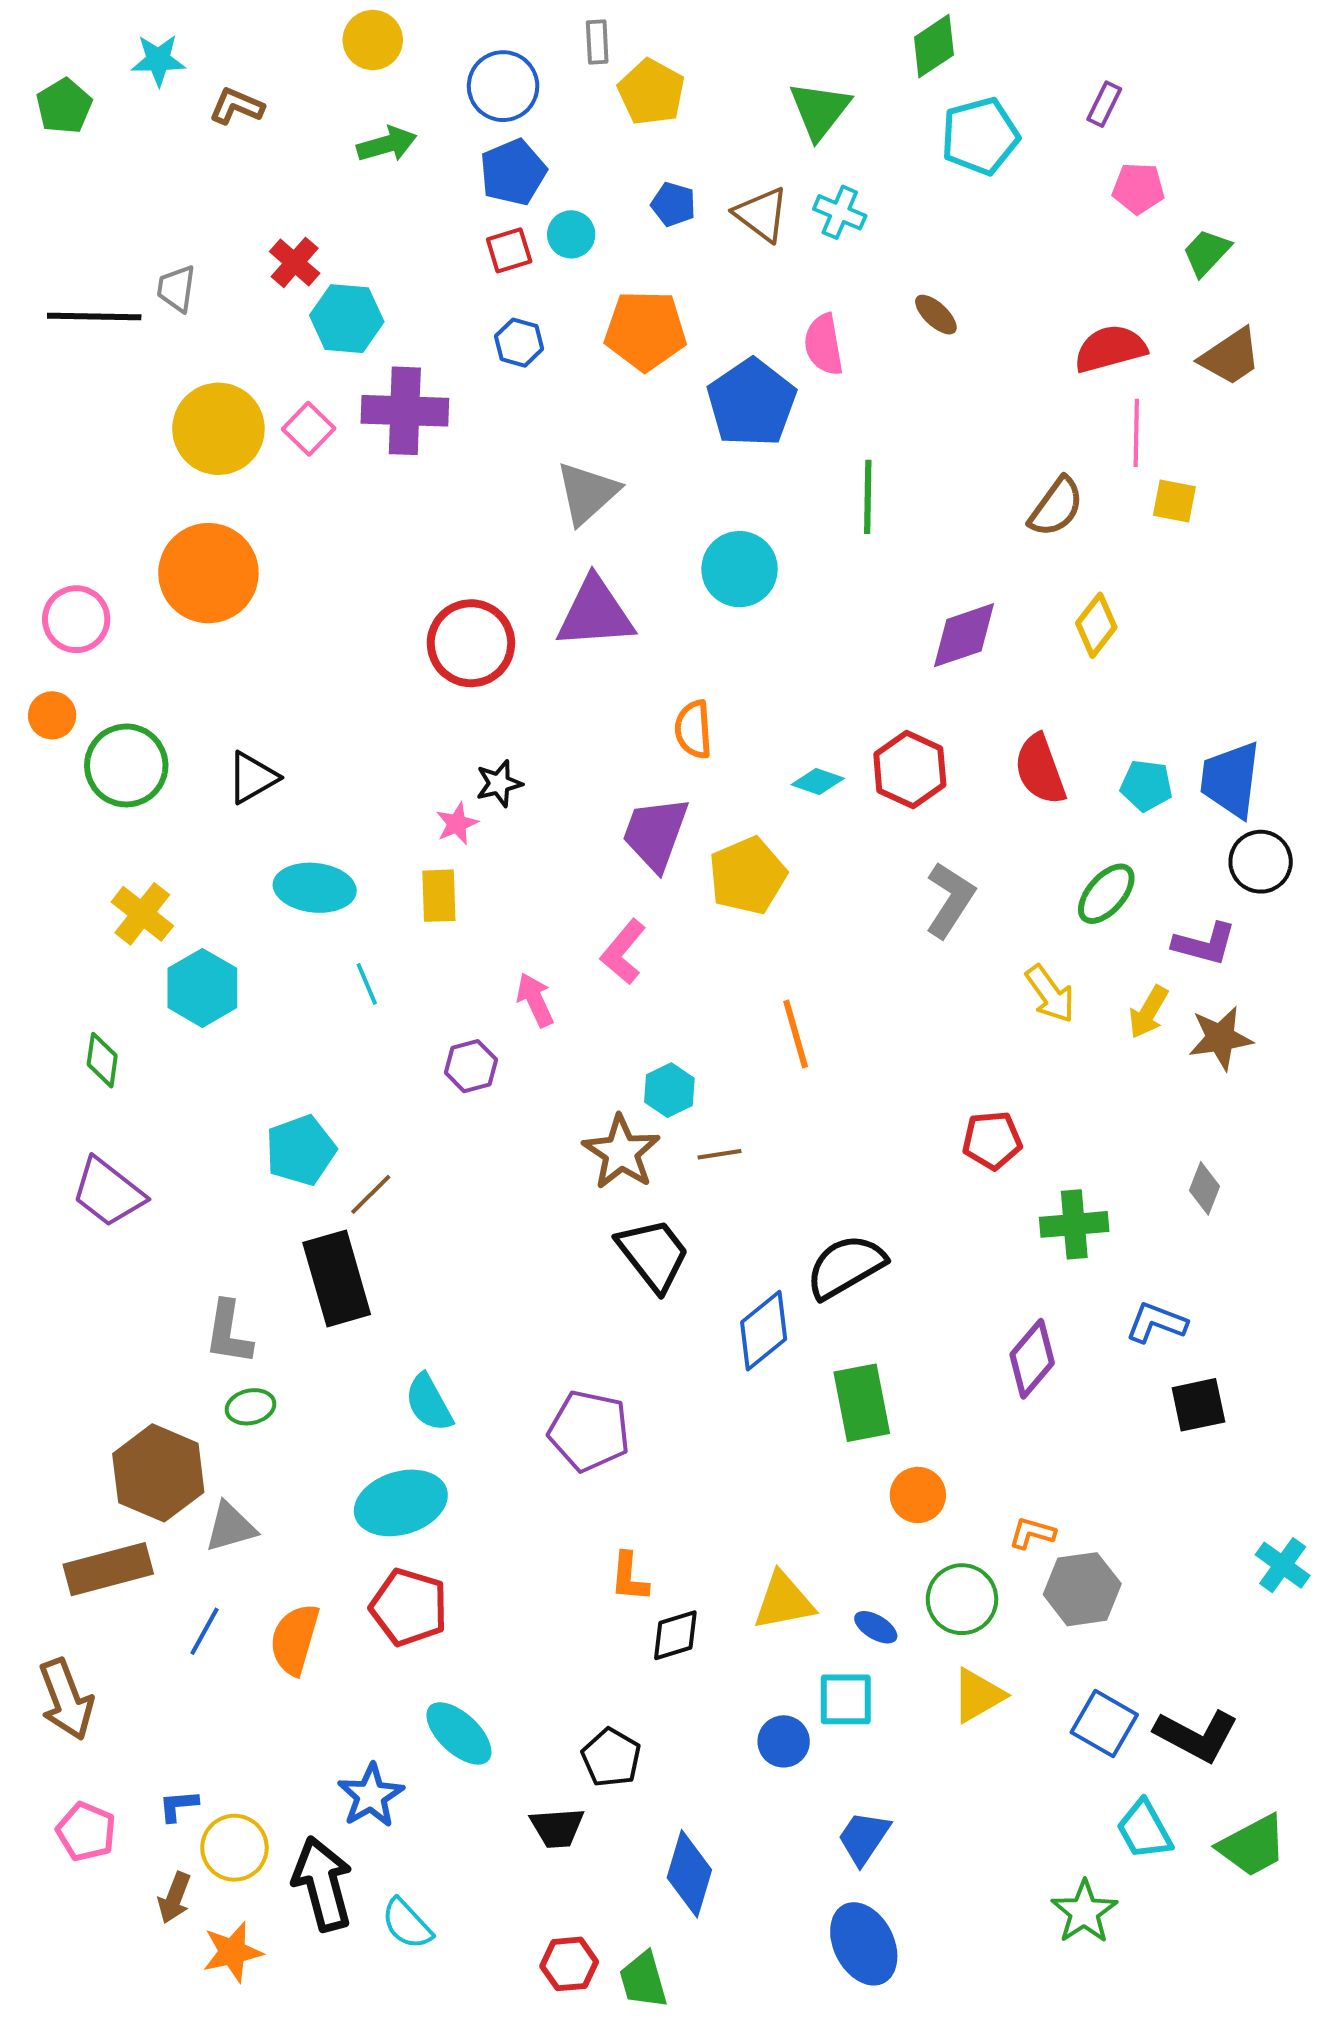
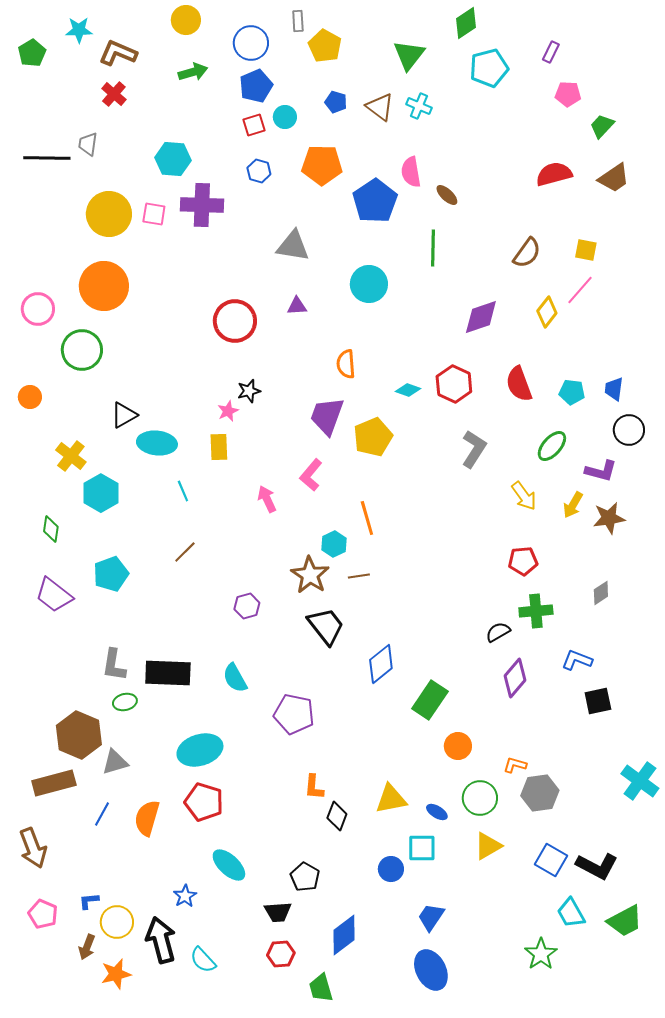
brown L-shape: (236, 106) -> (118, 53), size x1.4
red cross: (295, 262) -> (114, 94), moved
brown ellipse: (936, 315) -> (447, 195), moved
pink square: (309, 429) -> (154, 214), turned -35
pink line: (1136, 433) -> (580, 290), moved, turned 40
gray triangle: (587, 493) -> (293, 246), turned 51
purple triangle: (595, 613) -> (297, 306), size x0.5
orange circle: (52, 715) -> (30, 397), moved
green circle: (126, 765) -> (82, 350), moved
black triangle: (253, 778) -> (124, 415), moved
blue trapezoid: (1231, 780) -> (614, 389), size x0.6
orange line: (796, 1034) -> (367, 518), moved
purple hexagon: (471, 1066) -> (247, 606), moved
red pentagon: (992, 1140) -> (523, 561), moved
cyan pentagon: (301, 1150) -> (111, 574), moved
gray diamond: (1204, 1188) -> (601, 593), turned 35
brown line: (371, 1194) -> (185, 552), moved
black semicircle: (846, 1267) -> (498, 632), moved, size x0.6
black rectangle: (337, 1279) -> (168, 673), moved, turned -72
cyan semicircle: (429, 1403) -> (235, 678), moved
green rectangle: (862, 1403) -> (430, 700), turned 45
cyan cross: (1283, 1565) -> (640, 781), size x1.4
black diamond: (675, 1635) -> (337, 816), turned -52
blue star: (371, 1796) -> (185, 896), size x0.7
blue diamond: (689, 1874) -> (344, 935), turned 36
red hexagon: (569, 1964) -> (281, 954), moved

